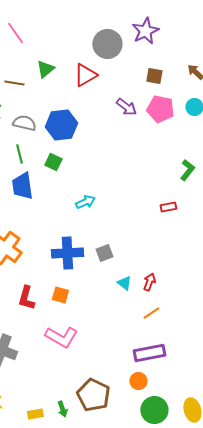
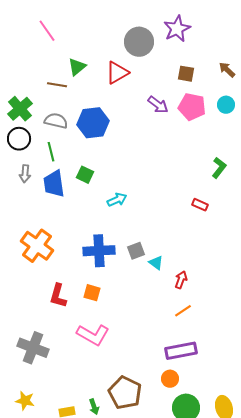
brown line: (14, 83) -> (57, 85), moved
green square: (53, 162) -> (85, 175), moved
red rectangle: (168, 207) -> (200, 205), turned 35
cyan triangle: (124, 283) -> (156, 263), moved

